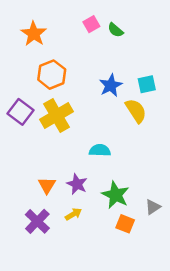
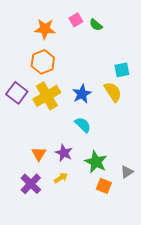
orange star: (34, 34) -> (45, 29), moved, turned -30
blue star: (111, 85) -> (82, 94), moved
cyan semicircle: (100, 150) -> (83, 125), turned 42

